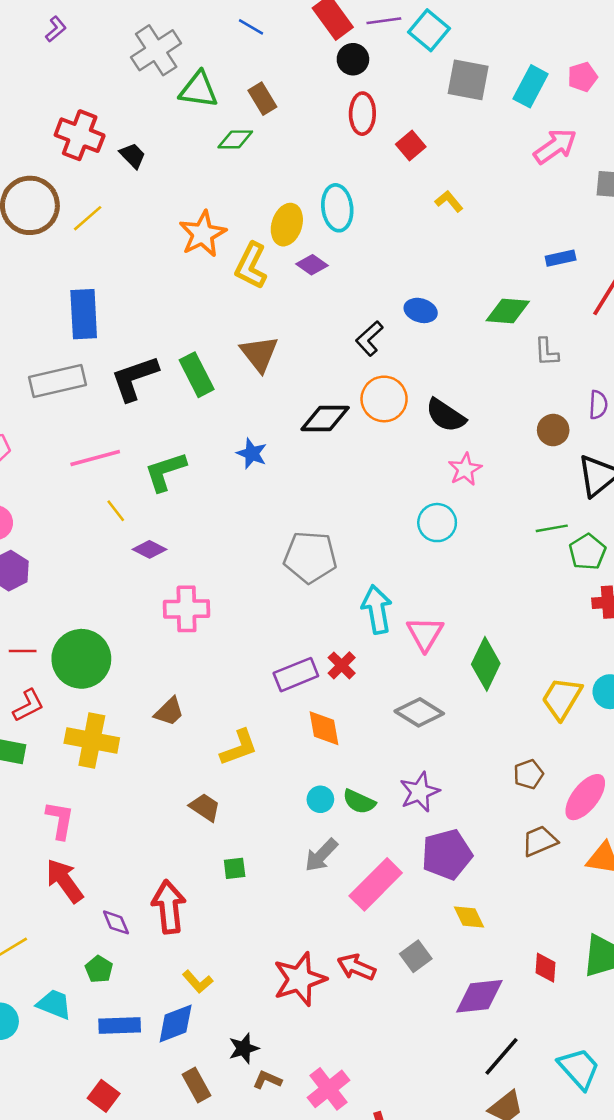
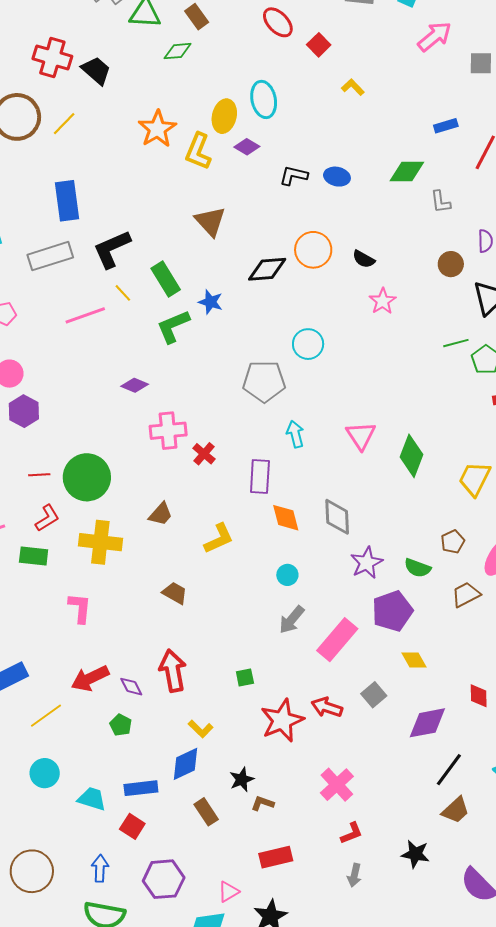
red ellipse: (362, 114) -> (278, 22), turned -40
black trapezoid: (133, 156) -> (96, 71), size x1.4
black L-shape: (369, 338) -> (294, 176), moved, turned 60
green rectangle: (197, 375) -> (166, 279), moved
black semicircle: (446, 415) -> (364, 259), size x0.7
green L-shape: (165, 472) -> (173, 326), moved
yellow line: (116, 511) -> (123, 293), moved
cyan circle: (437, 523) -> (308, 344), moved
cyan arrow: (377, 609) -> (295, 434), moved, size x0.7
red cross: (342, 665) -> (204, 454), moved
purple rectangle: (296, 675) -> (260, 476), turned -60
gray diamond: (419, 712) -> (337, 517), moved, turned 60
green semicircle: (359, 802) -> (417, 568), moved
brown trapezoid: (205, 807) -> (175, 593), moved
green square: (235, 868) -> (245, 677), moved
red arrow: (65, 881) -> (90, 678), moved, turned -75
cyan trapezoid: (54, 1004) -> (92, 799), moved
blue rectangle: (120, 1026) -> (141, 788), moved
pink cross: (329, 1089) -> (337, 785), moved

